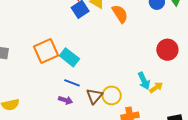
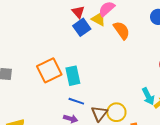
cyan rectangle: (69, 57) -> (73, 76), turned 42

